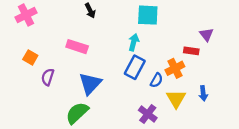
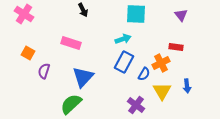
pink cross: (26, 15) -> (24, 14), turned -30
purple triangle: (206, 35) -> (181, 15), moved
cyan arrow: (134, 42) -> (123, 39), turned 56

